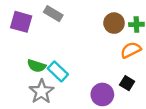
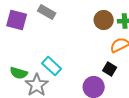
green semicircle: (36, 66) -> (19, 73), moved
black square: (127, 83) -> (110, 69), moved

